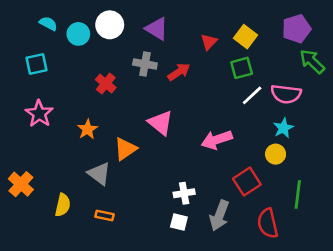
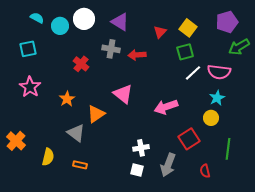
green arrow: (312, 61) -> (239, 47), turned -75
red arrow: (179, 72) -> (137, 55), turned -150
red semicircle: (268, 223) -> (205, 171), size x0.6

